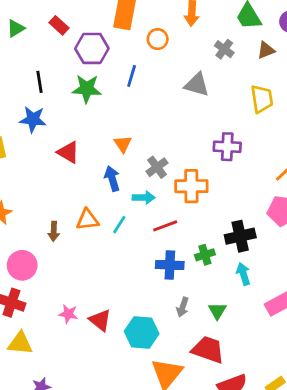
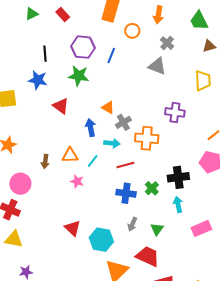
purple hexagon: (92, 48) -> (83, 47), moved
gray cross: (224, 49) -> (167, 43), moved
green star: (87, 89) -> (79, 76), moved
orange triangle: (123, 144) -> (108, 107), moved, turned -32
green cross: (205, 255) -> (152, 188), turned -32
pink star: (68, 314) -> (77, 181), moved

